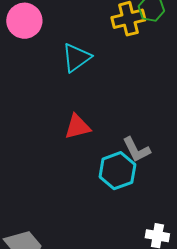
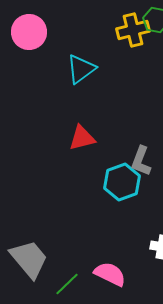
gray L-shape: (136, 150) -> (141, 161), turned 48

